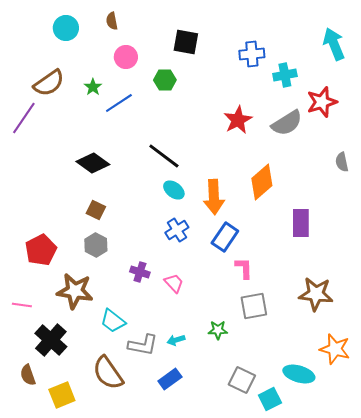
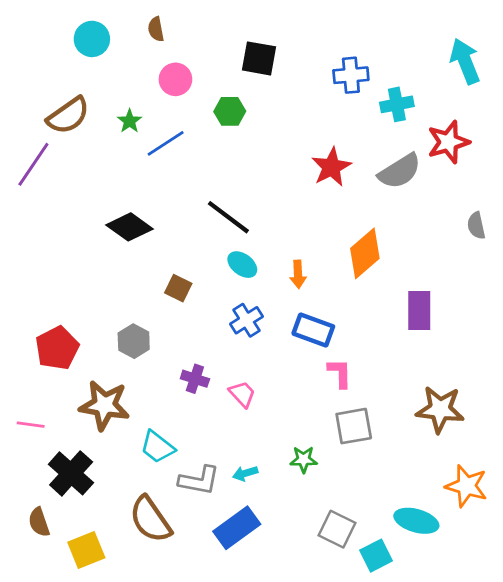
orange arrow: (214, 197) -> (298, 274), size x0.6
brown square: (96, 210) -> (178, 288), moved
blue rectangle: (225, 237) -> (313, 330), turned 76
blue rectangle: (170, 379) -> (237, 528), size x1.4

